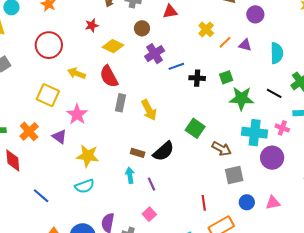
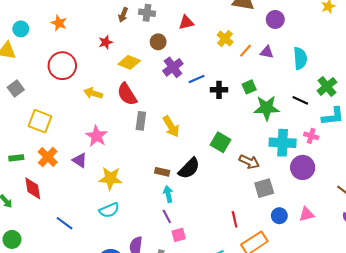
yellow square: (48, 95) -> (40, 121), moved
cyan arrow: (130, 175) -> (168, 194), moved
purple line: (152, 184) -> (167, 216), moved
pink square: (149, 214) -> (179, 235), turned 32

